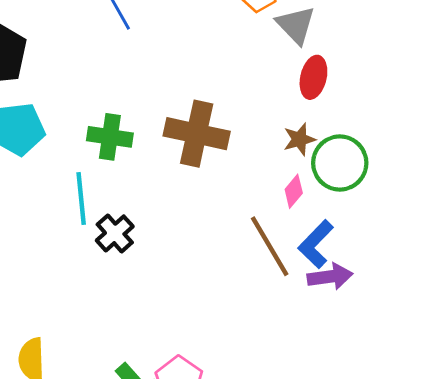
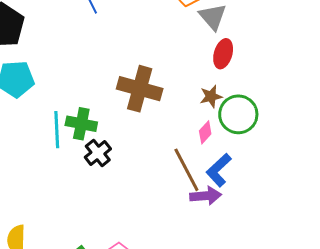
green cross: (110, 137) -> (81, 124), moved
black cross: (115, 233) -> (98, 153), moved
purple arrow: (330, 277) -> (206, 196), moved

